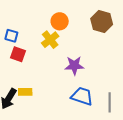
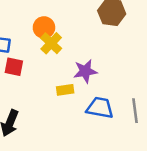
orange circle: (60, 21) -> (44, 28), moved
yellow rectangle: (25, 92) -> (65, 90), moved

